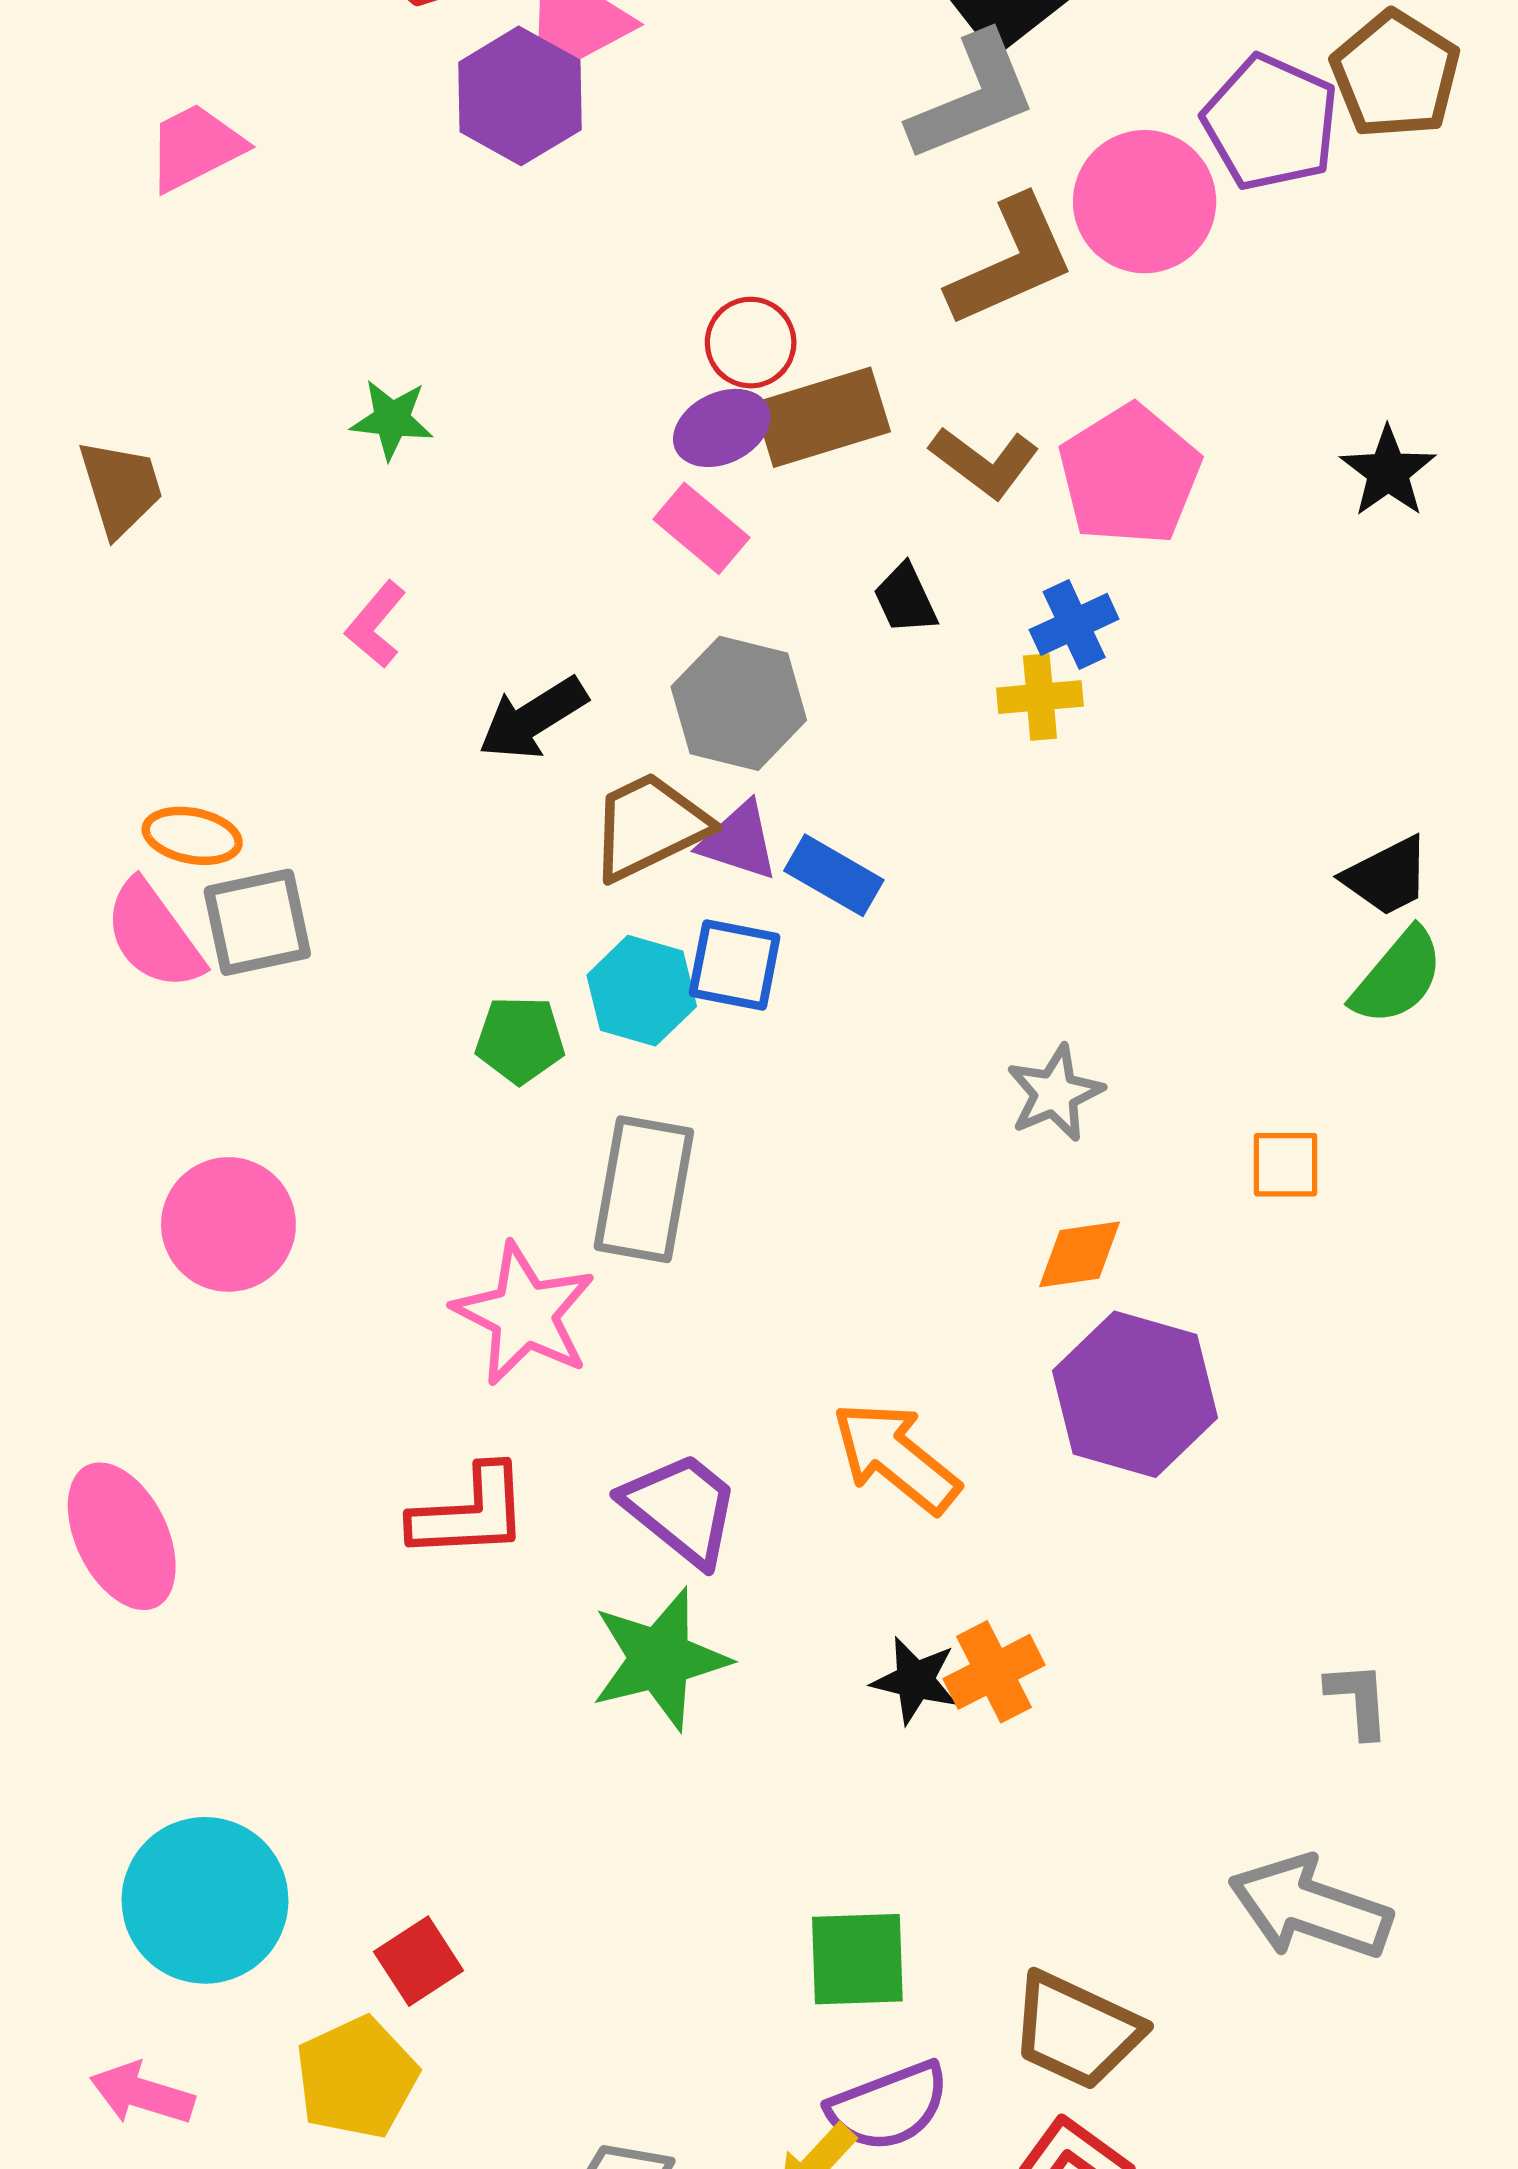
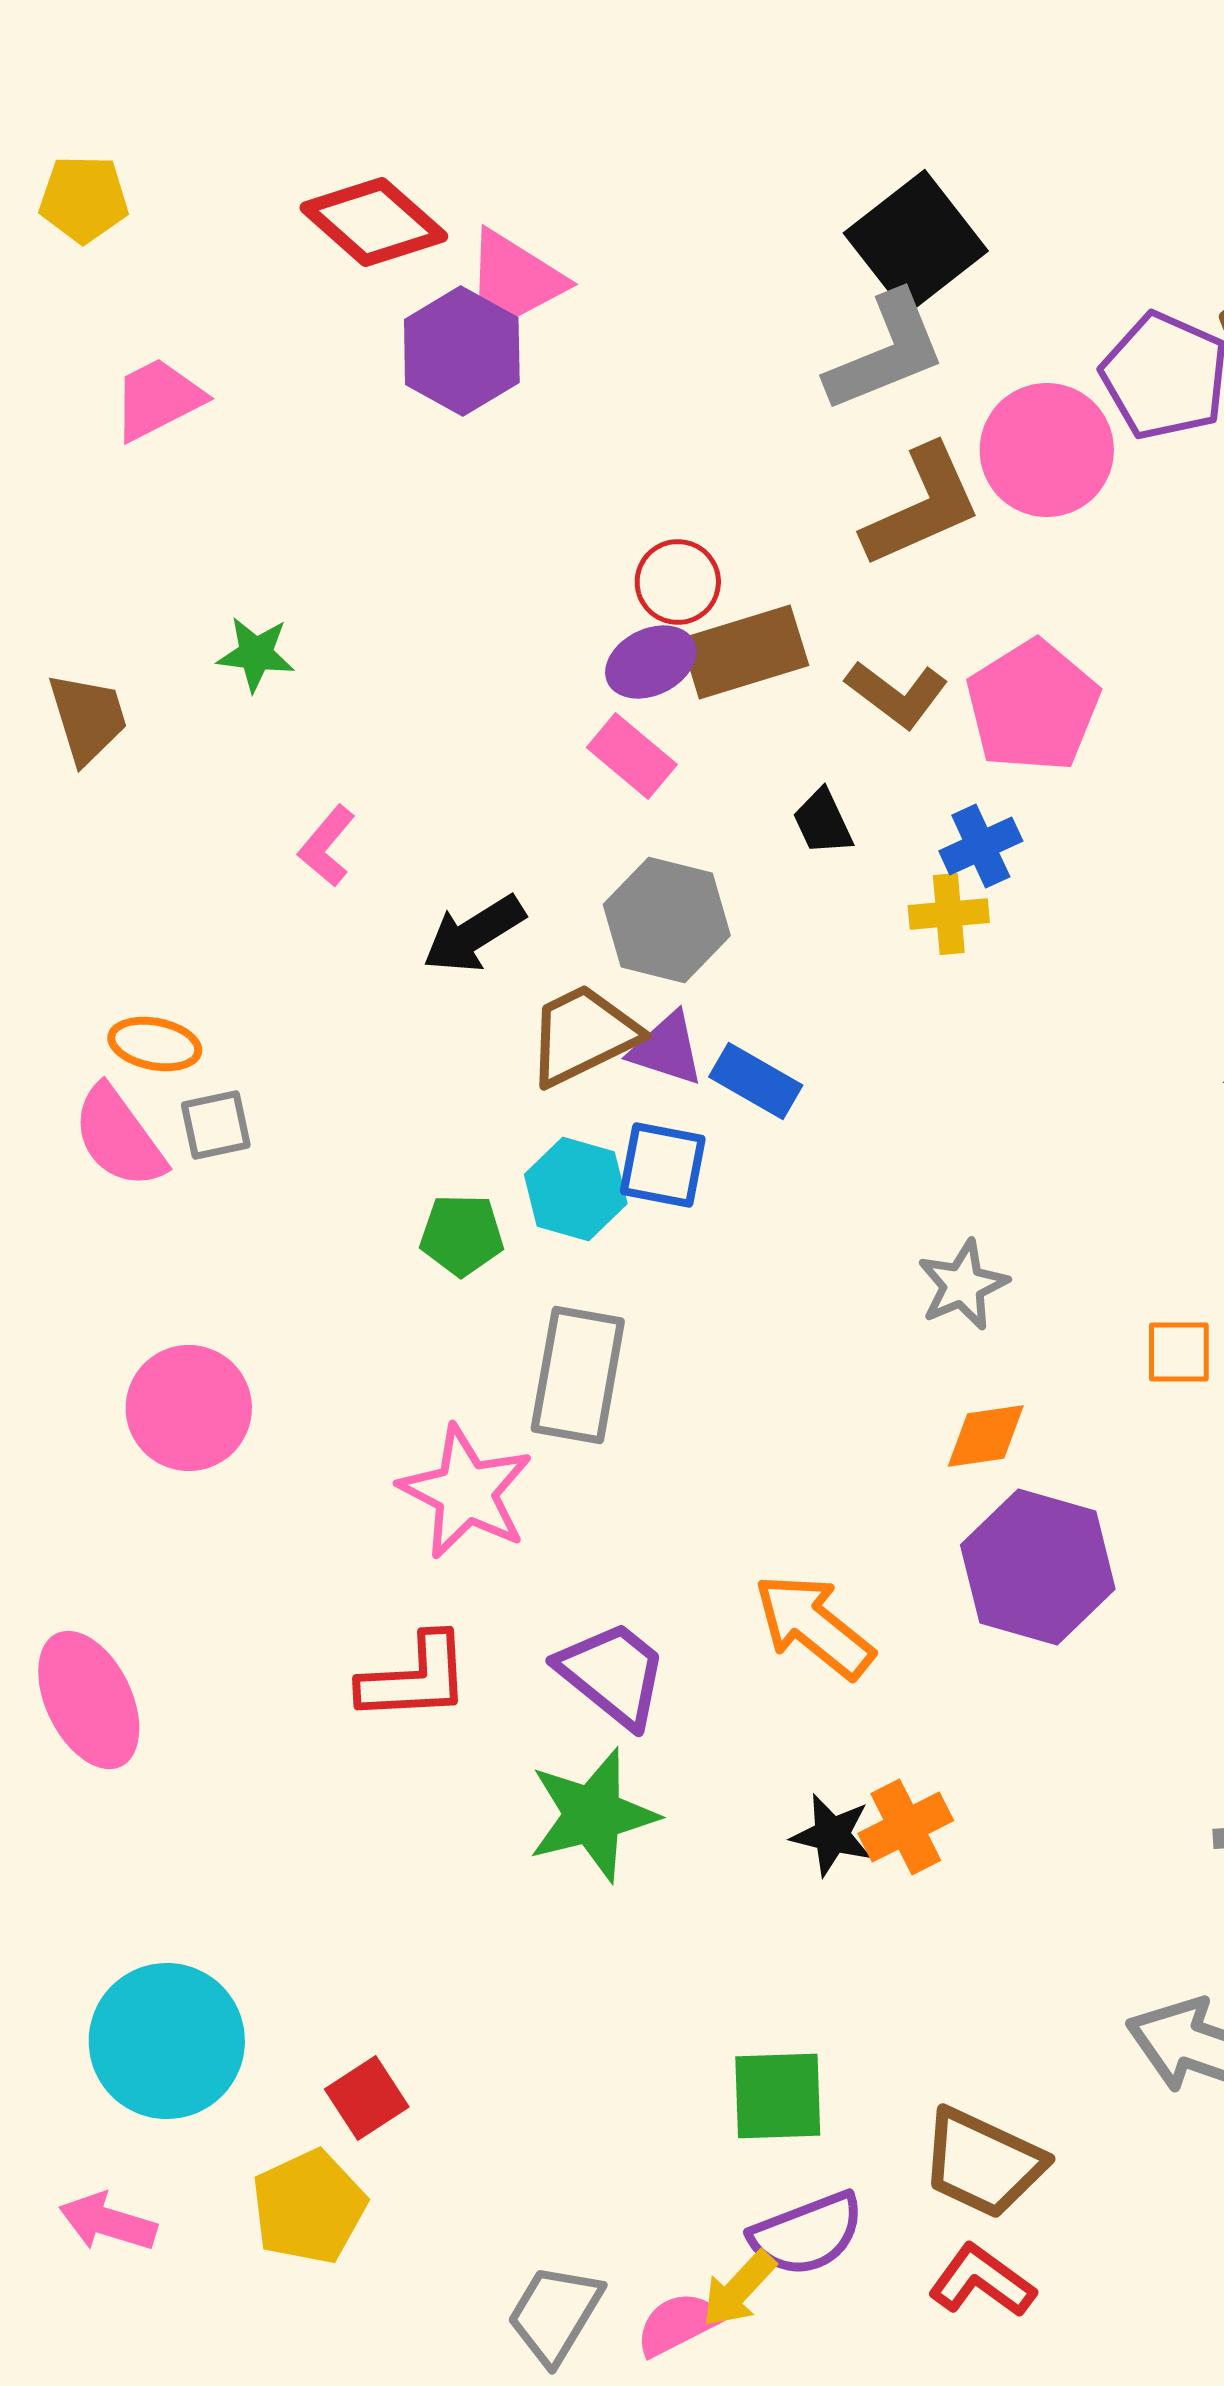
green star: (392, 419) -> (256, 654), moved
gray square: (257, 922) -> (216, 1125), size x0.7

